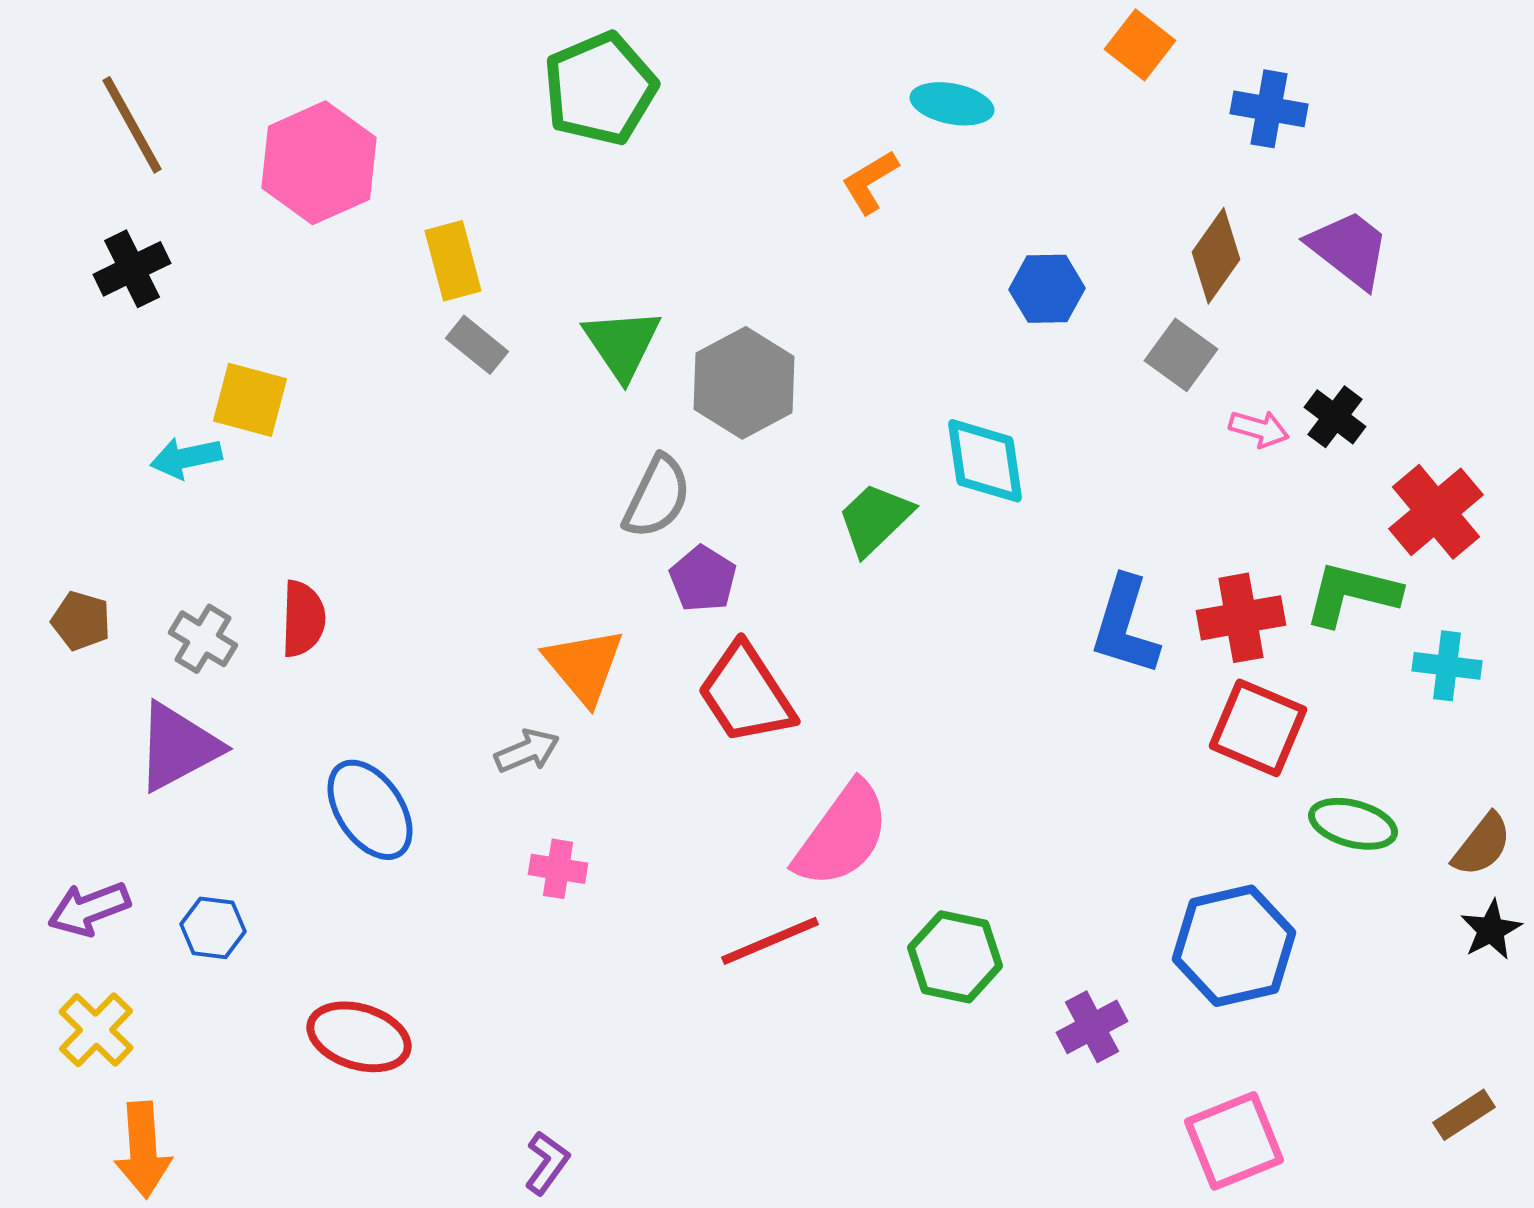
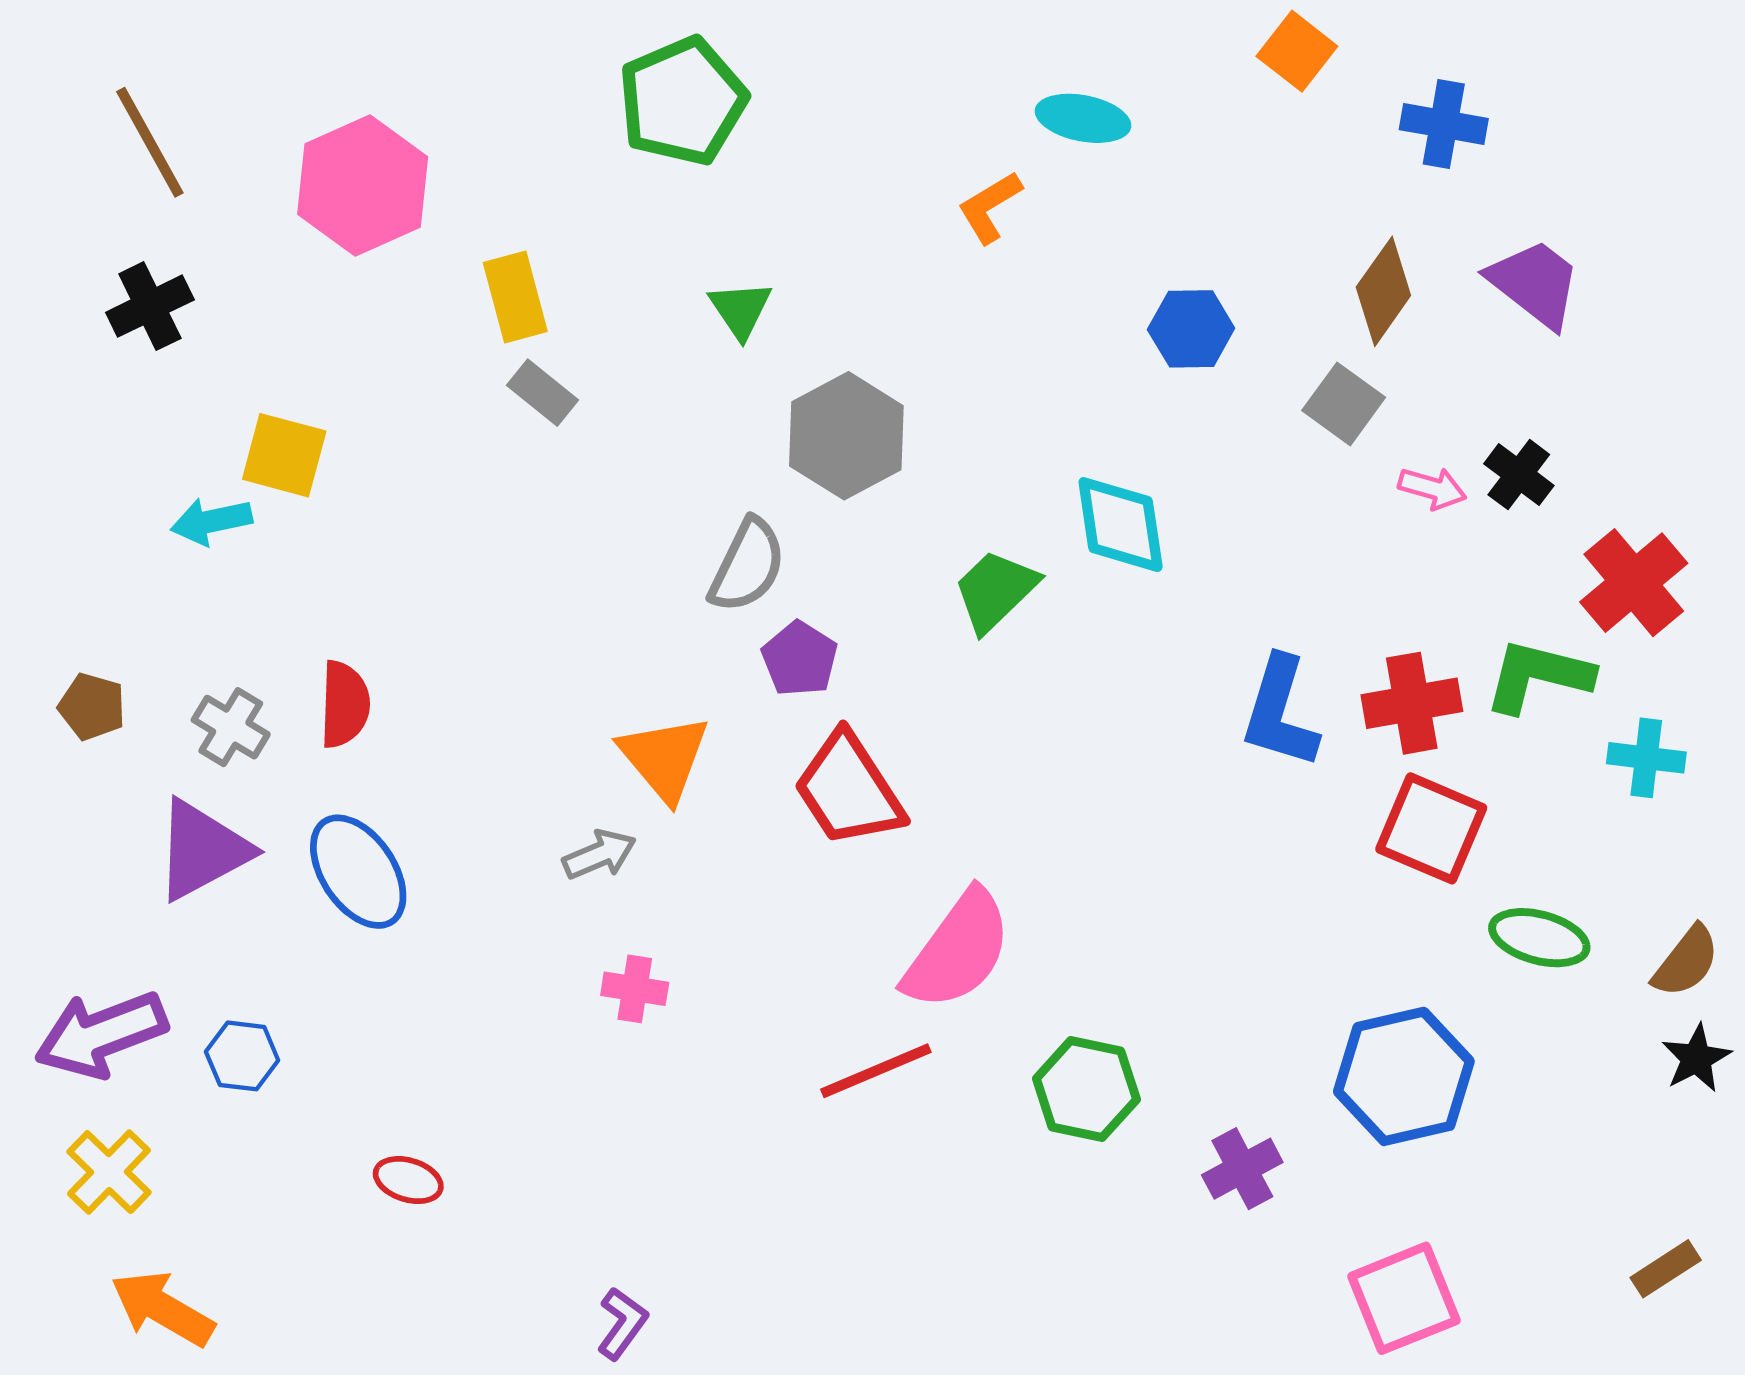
green triangle: (622, 344) -> (741, 310), moved, size x0.7
blue ellipse: (370, 810) -> (358, 872), moved
purple arrow: (89, 909) -> (101, 1034), size x1.4
red ellipse: (359, 1037) -> (408, 1180), size x0.6
orange arrow: (143, 1150) -> (162, 1309), turned 124

